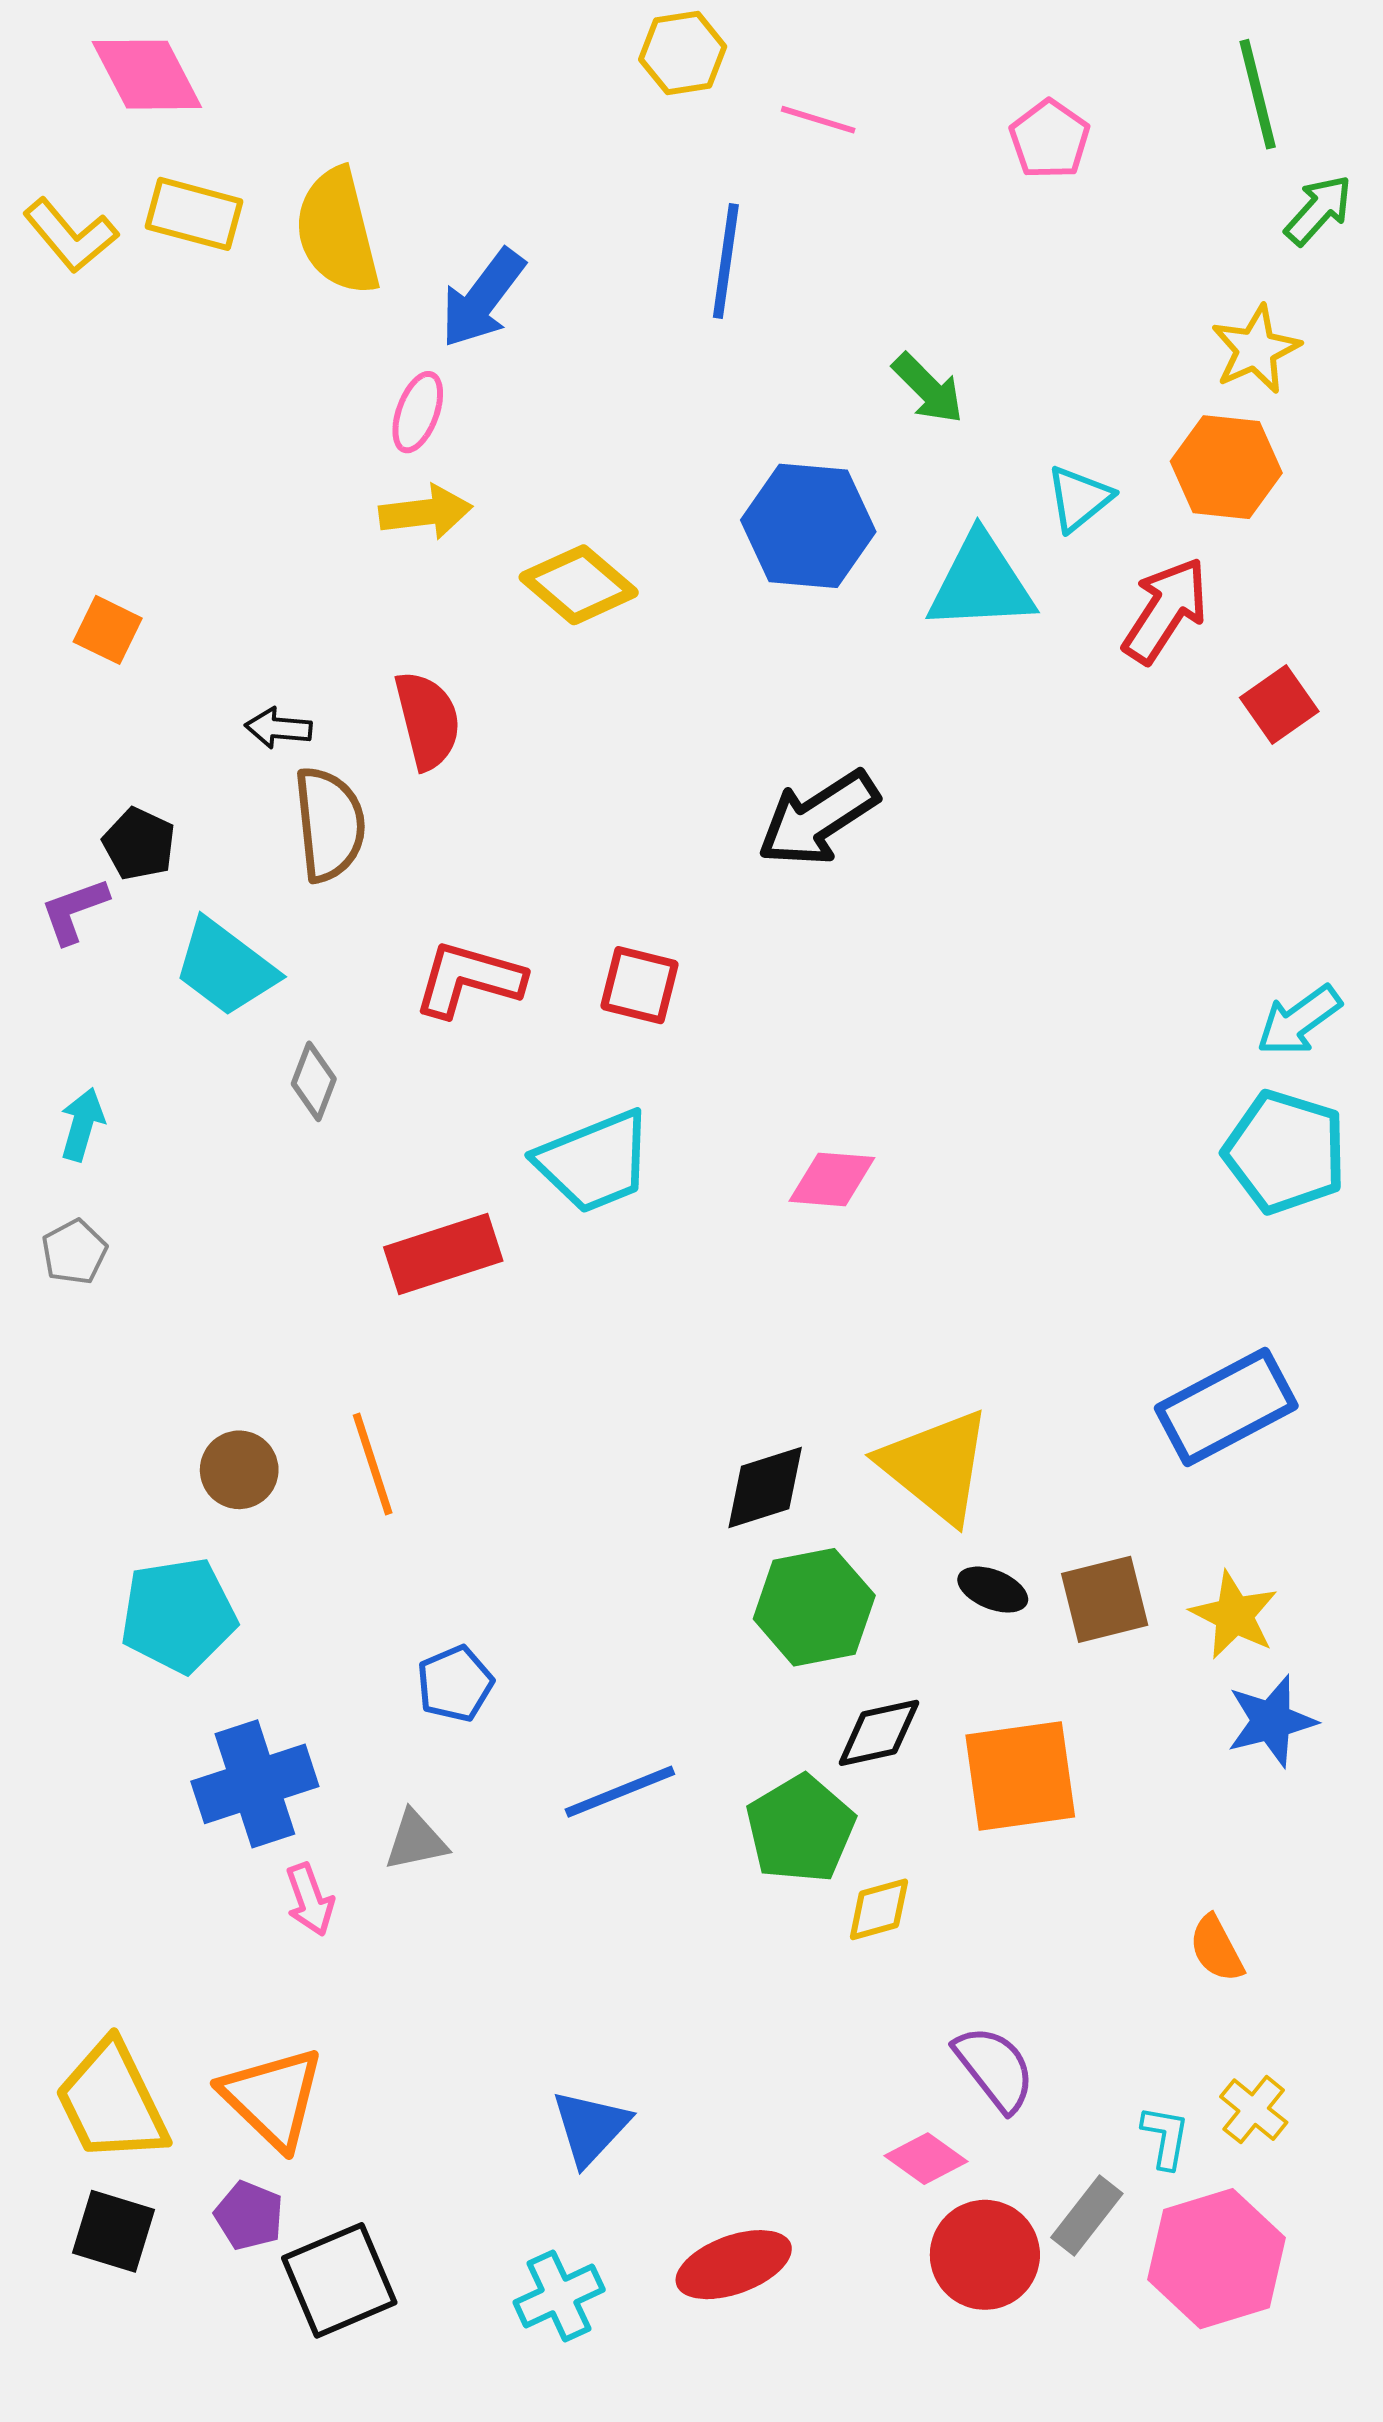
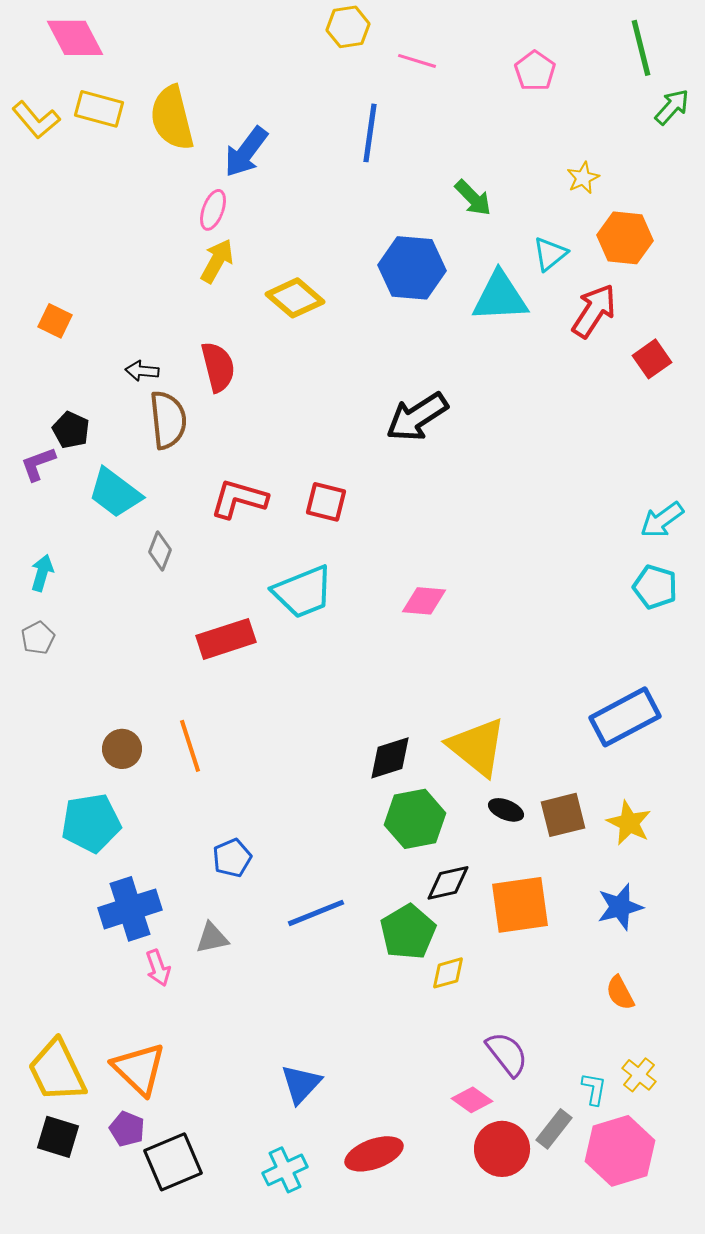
yellow star: (1256, 349) -> (583, 178), moved, size x0.7
yellow arrow: (426, 512) -> (217, 261), turned -54
cyan pentagon: (1285, 1152) -> (655, 587), size x0.7
blue star: (1271, 1721) -> (620, 907), moved

